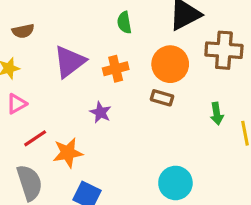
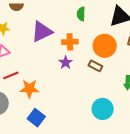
purple star: (100, 112) -> (66, 63), moved
cyan circle: (175, 183) -> (103, 109), moved

